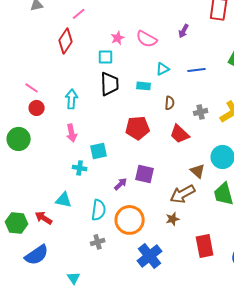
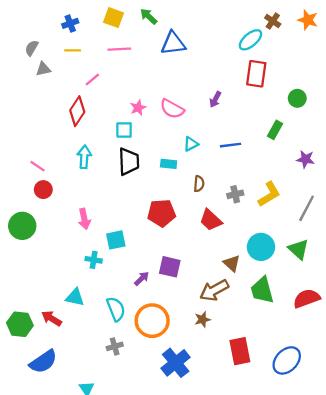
cyan arrow: (72, 99) -> (84, 157), moved
cyan semicircle: (99, 210) -> (116, 309), turned -30

